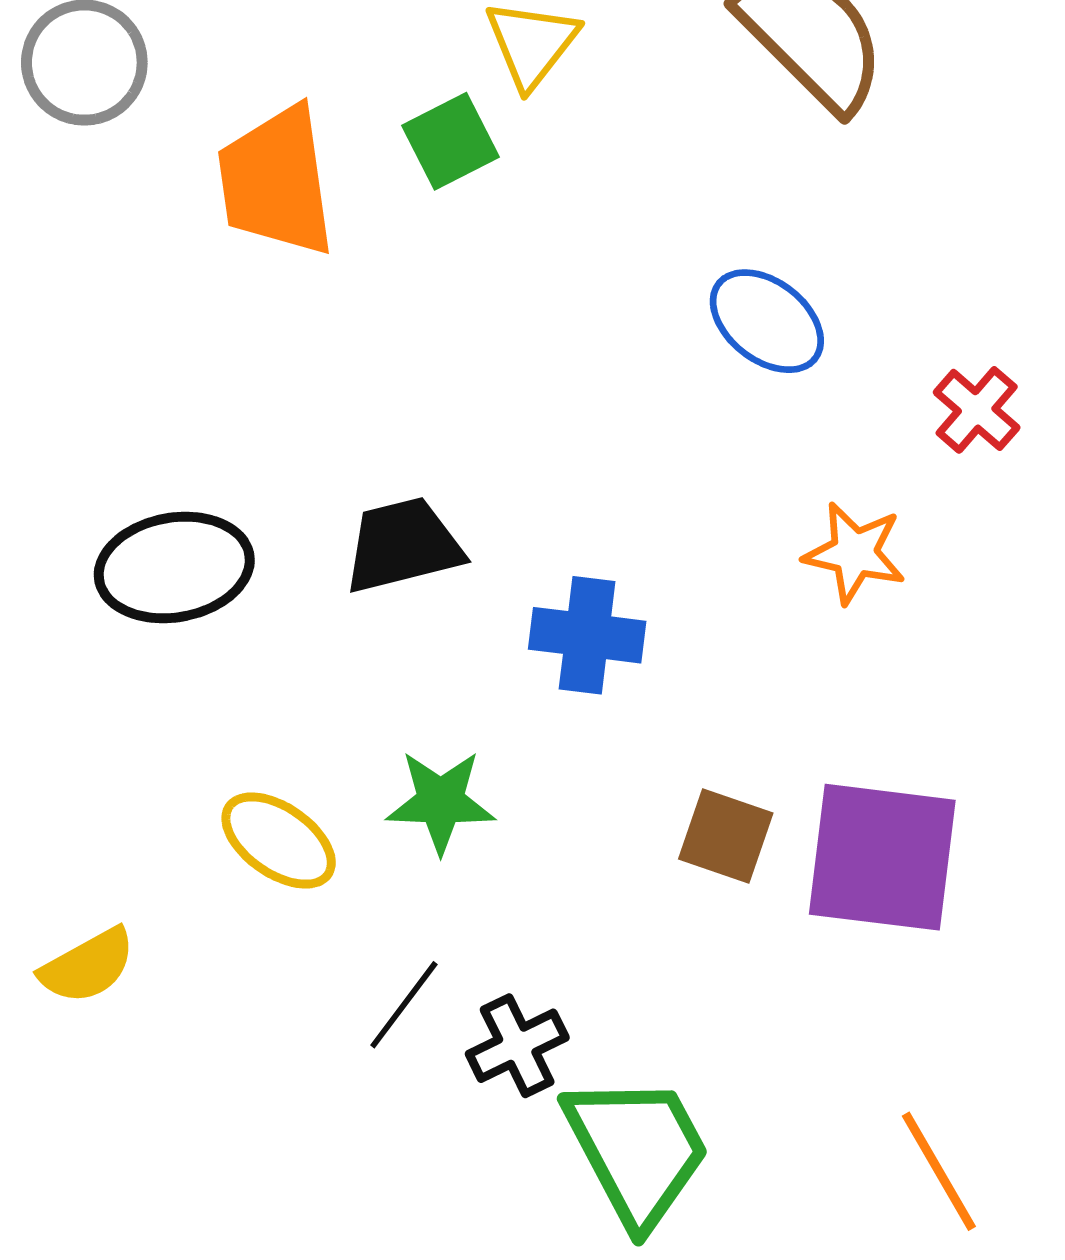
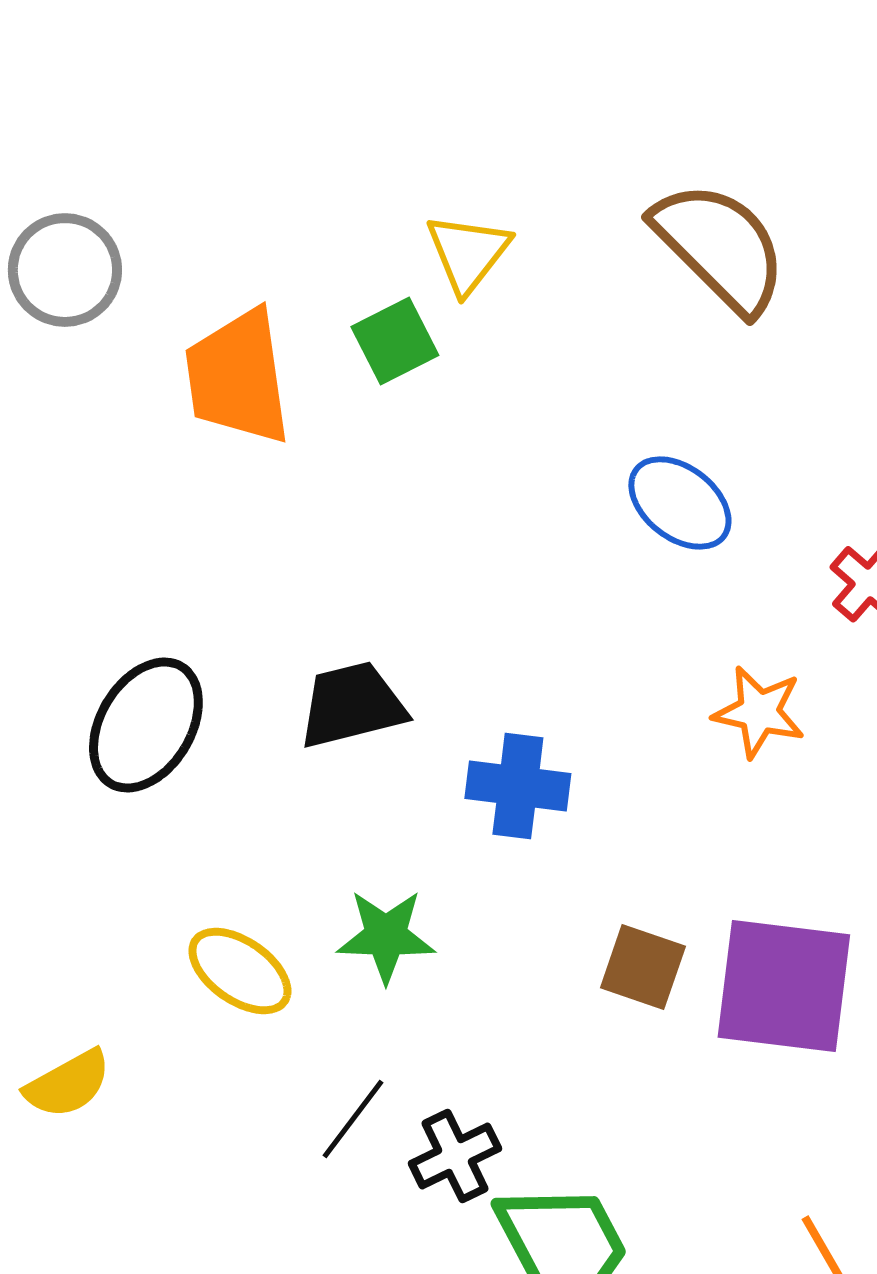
black ellipse: (174, 567) -> (146, 725), turned -49

